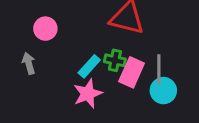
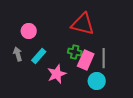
cyan rectangle: (89, 66) -> (39, 56), moved
cyan circle: (163, 91) -> (97, 81), moved

